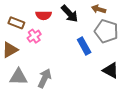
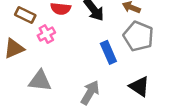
gray triangle: (19, 77) -> (40, 81), moved
gray arrow: (45, 78) -> (90, 93), moved

